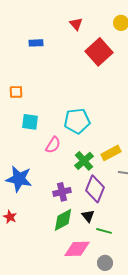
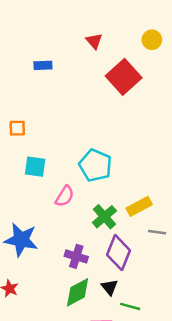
cyan pentagon: (77, 121) -> (95, 165), turned 30
purple cross: (62, 192) -> (76, 256), turned 30

